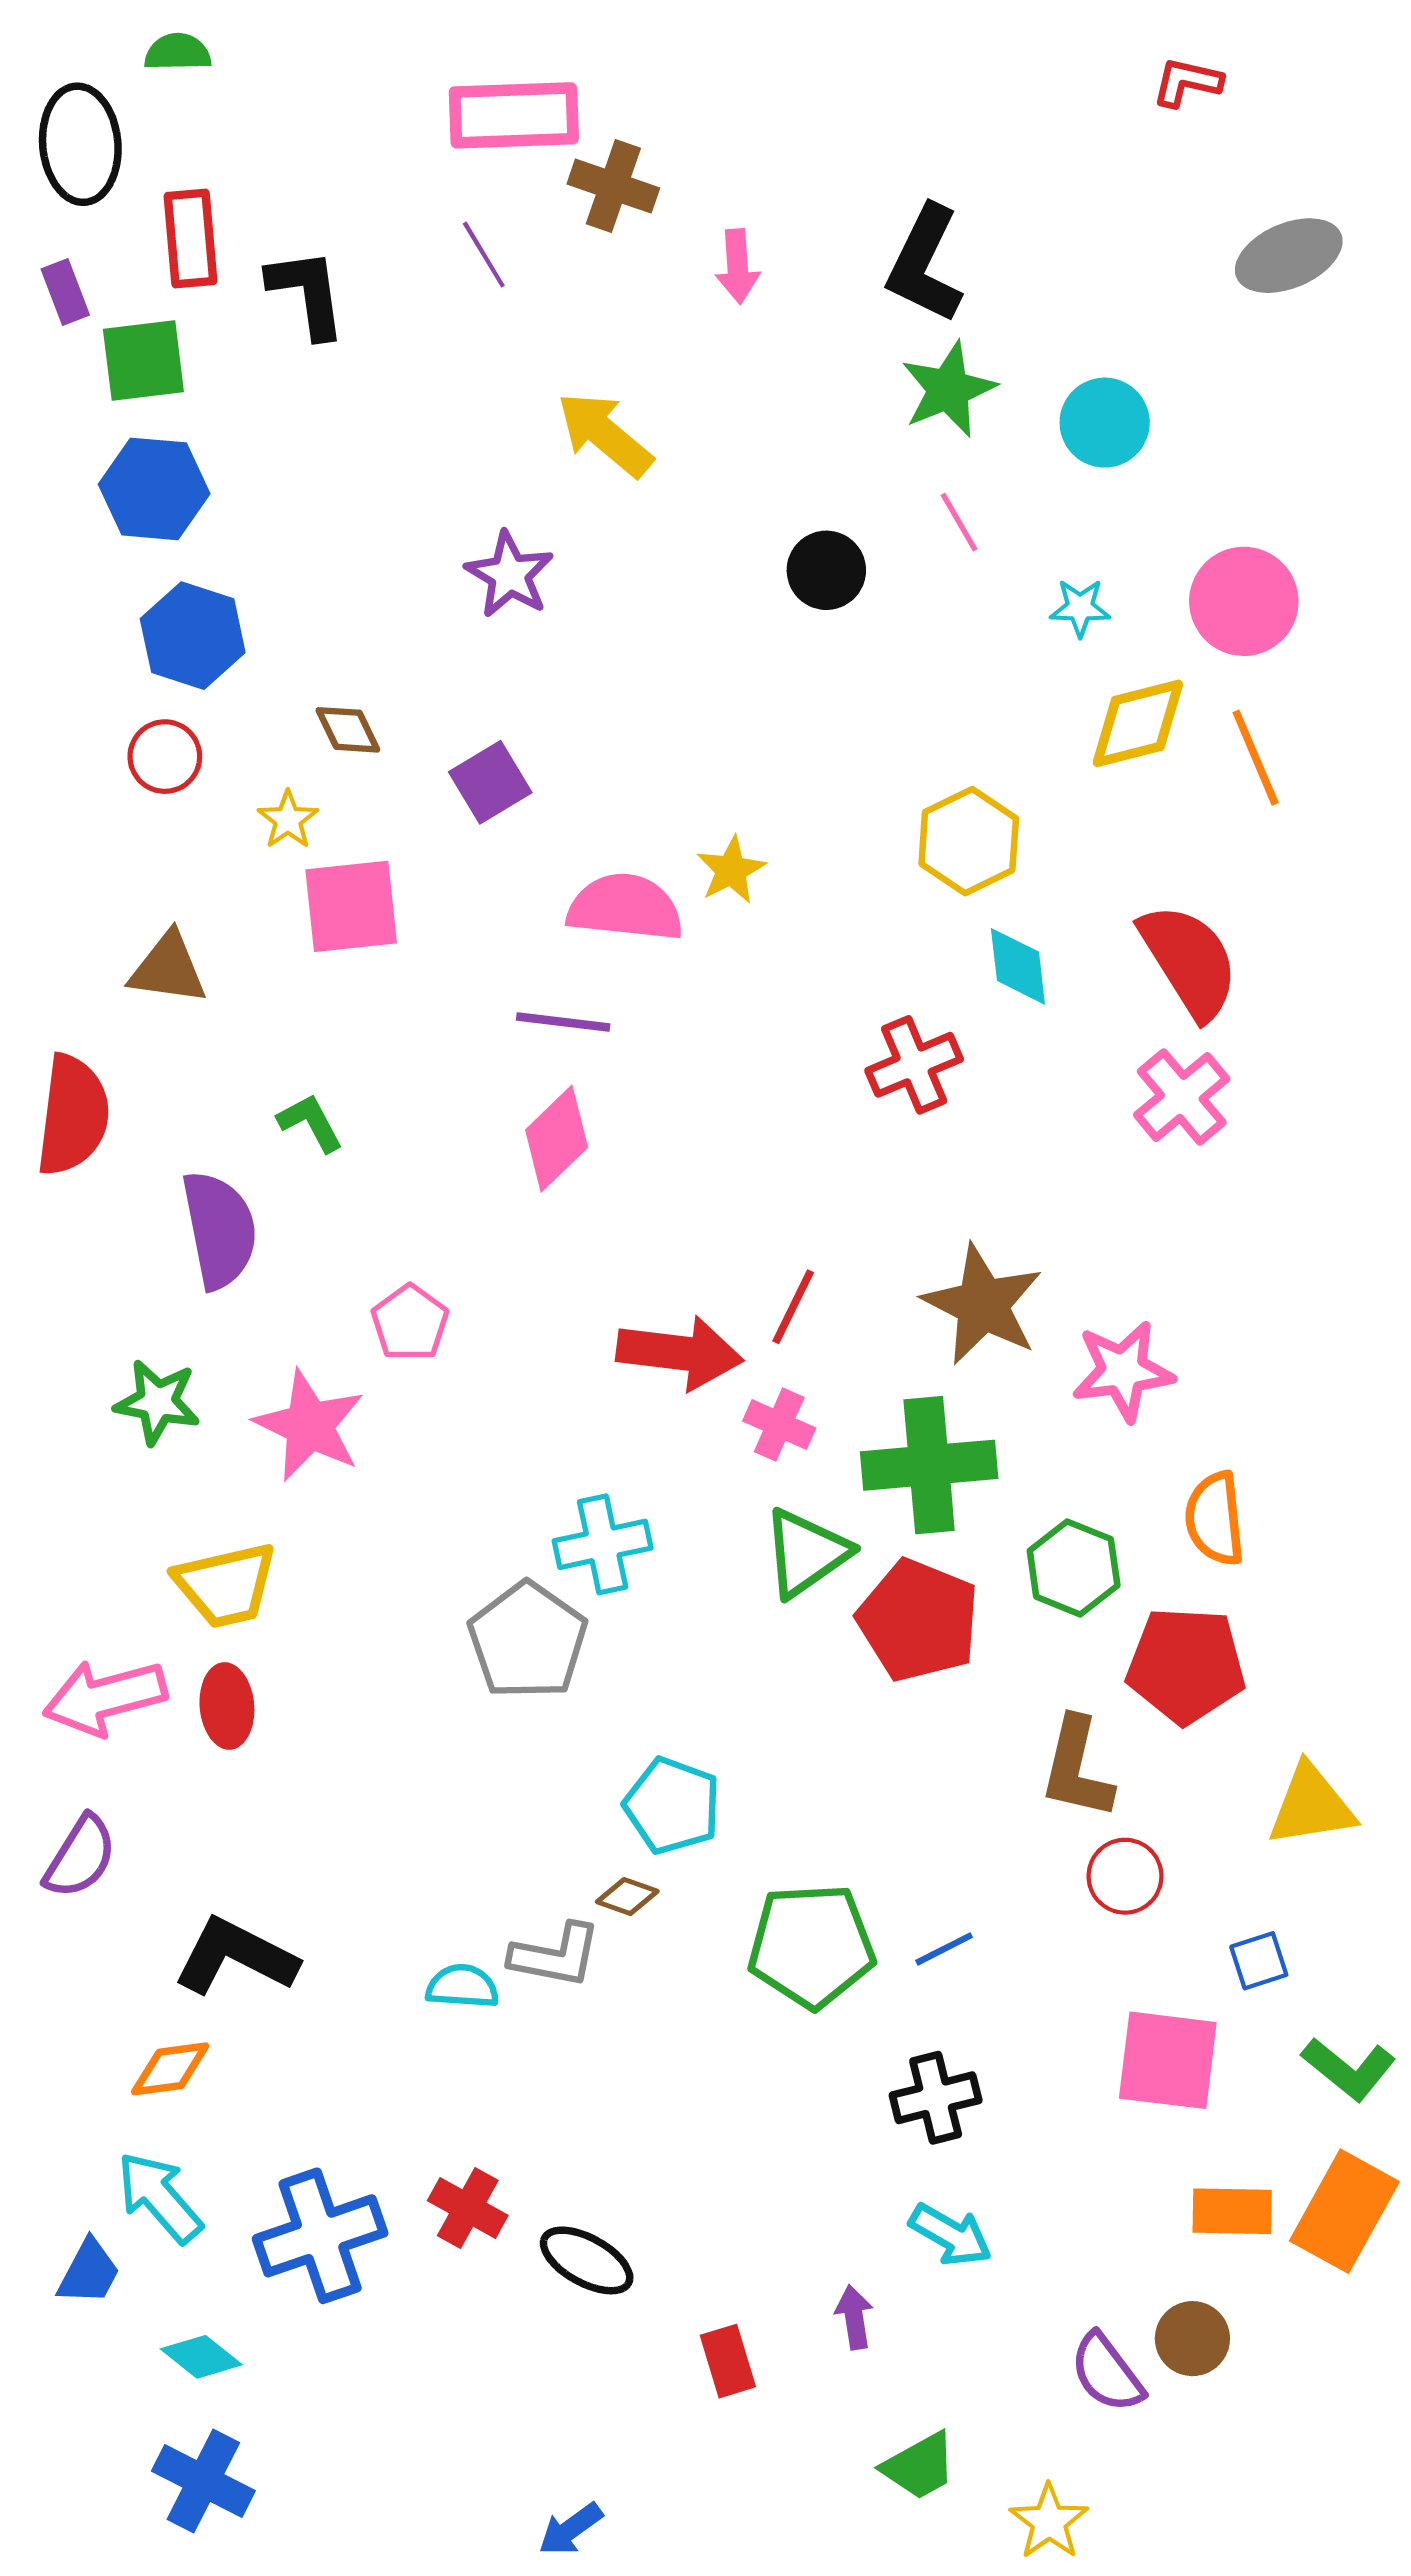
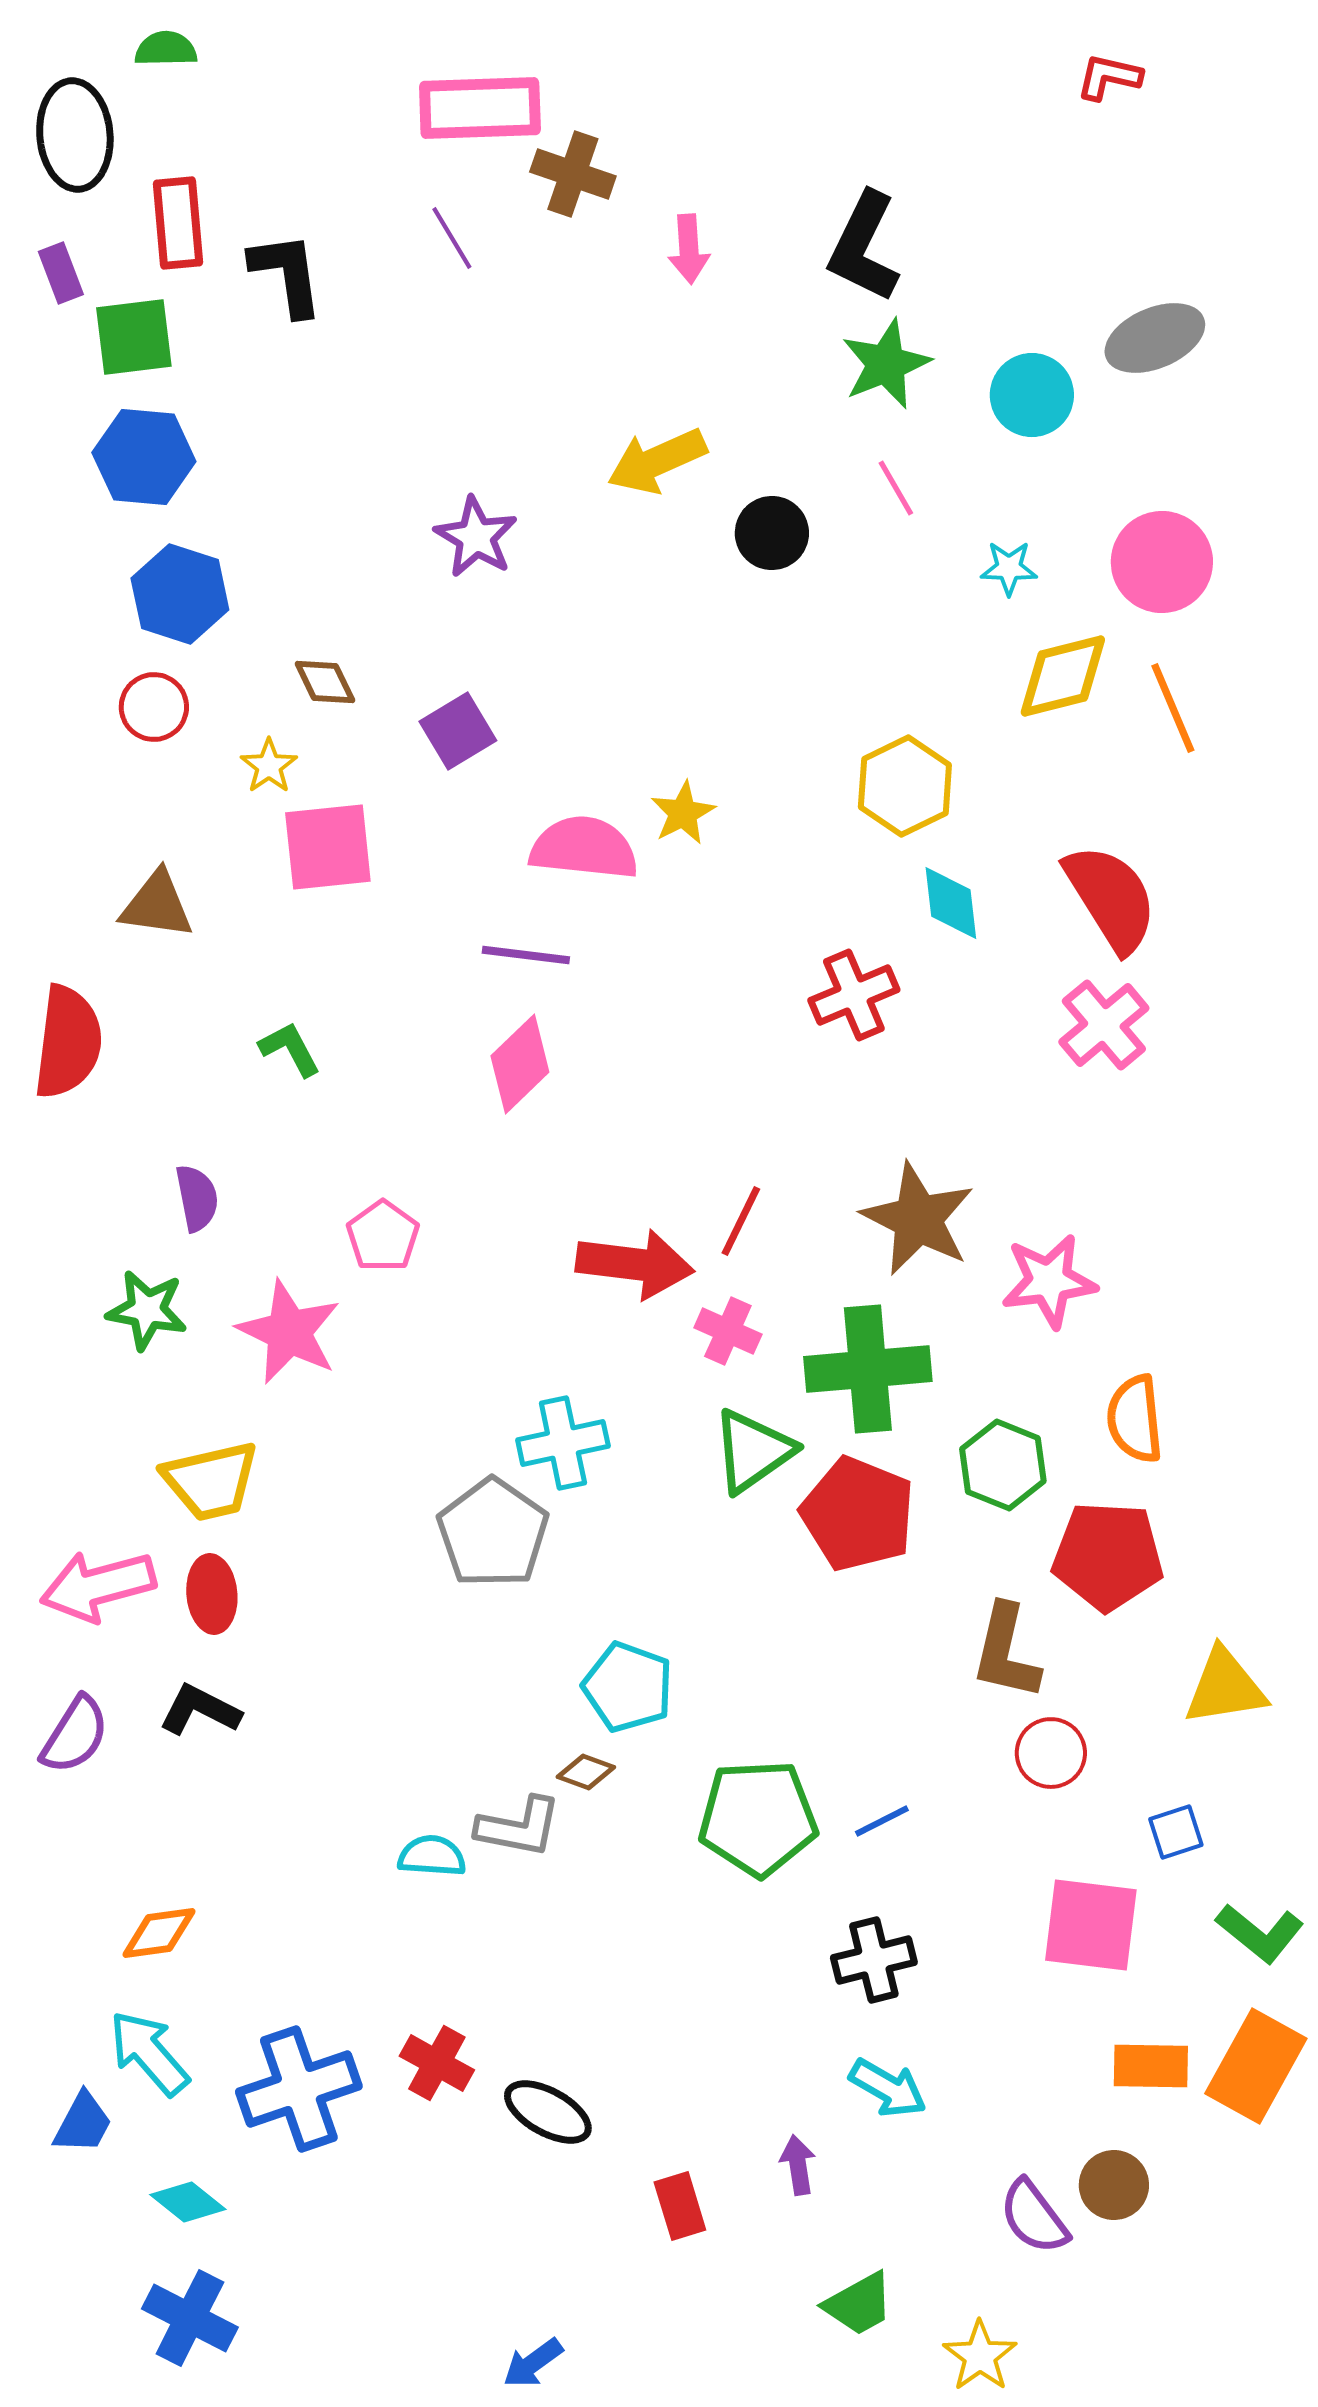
gray ellipse: (1289, 256) -> (1155, 338), moved
yellow arrow: (605, 434) -> (657, 461), moved, turned -64
purple semicircle: (219, 1230) -> (197, 1198), moved, size x0.6
black L-shape: (235, 1956) -> (200, 1710), moved, size x0.7

